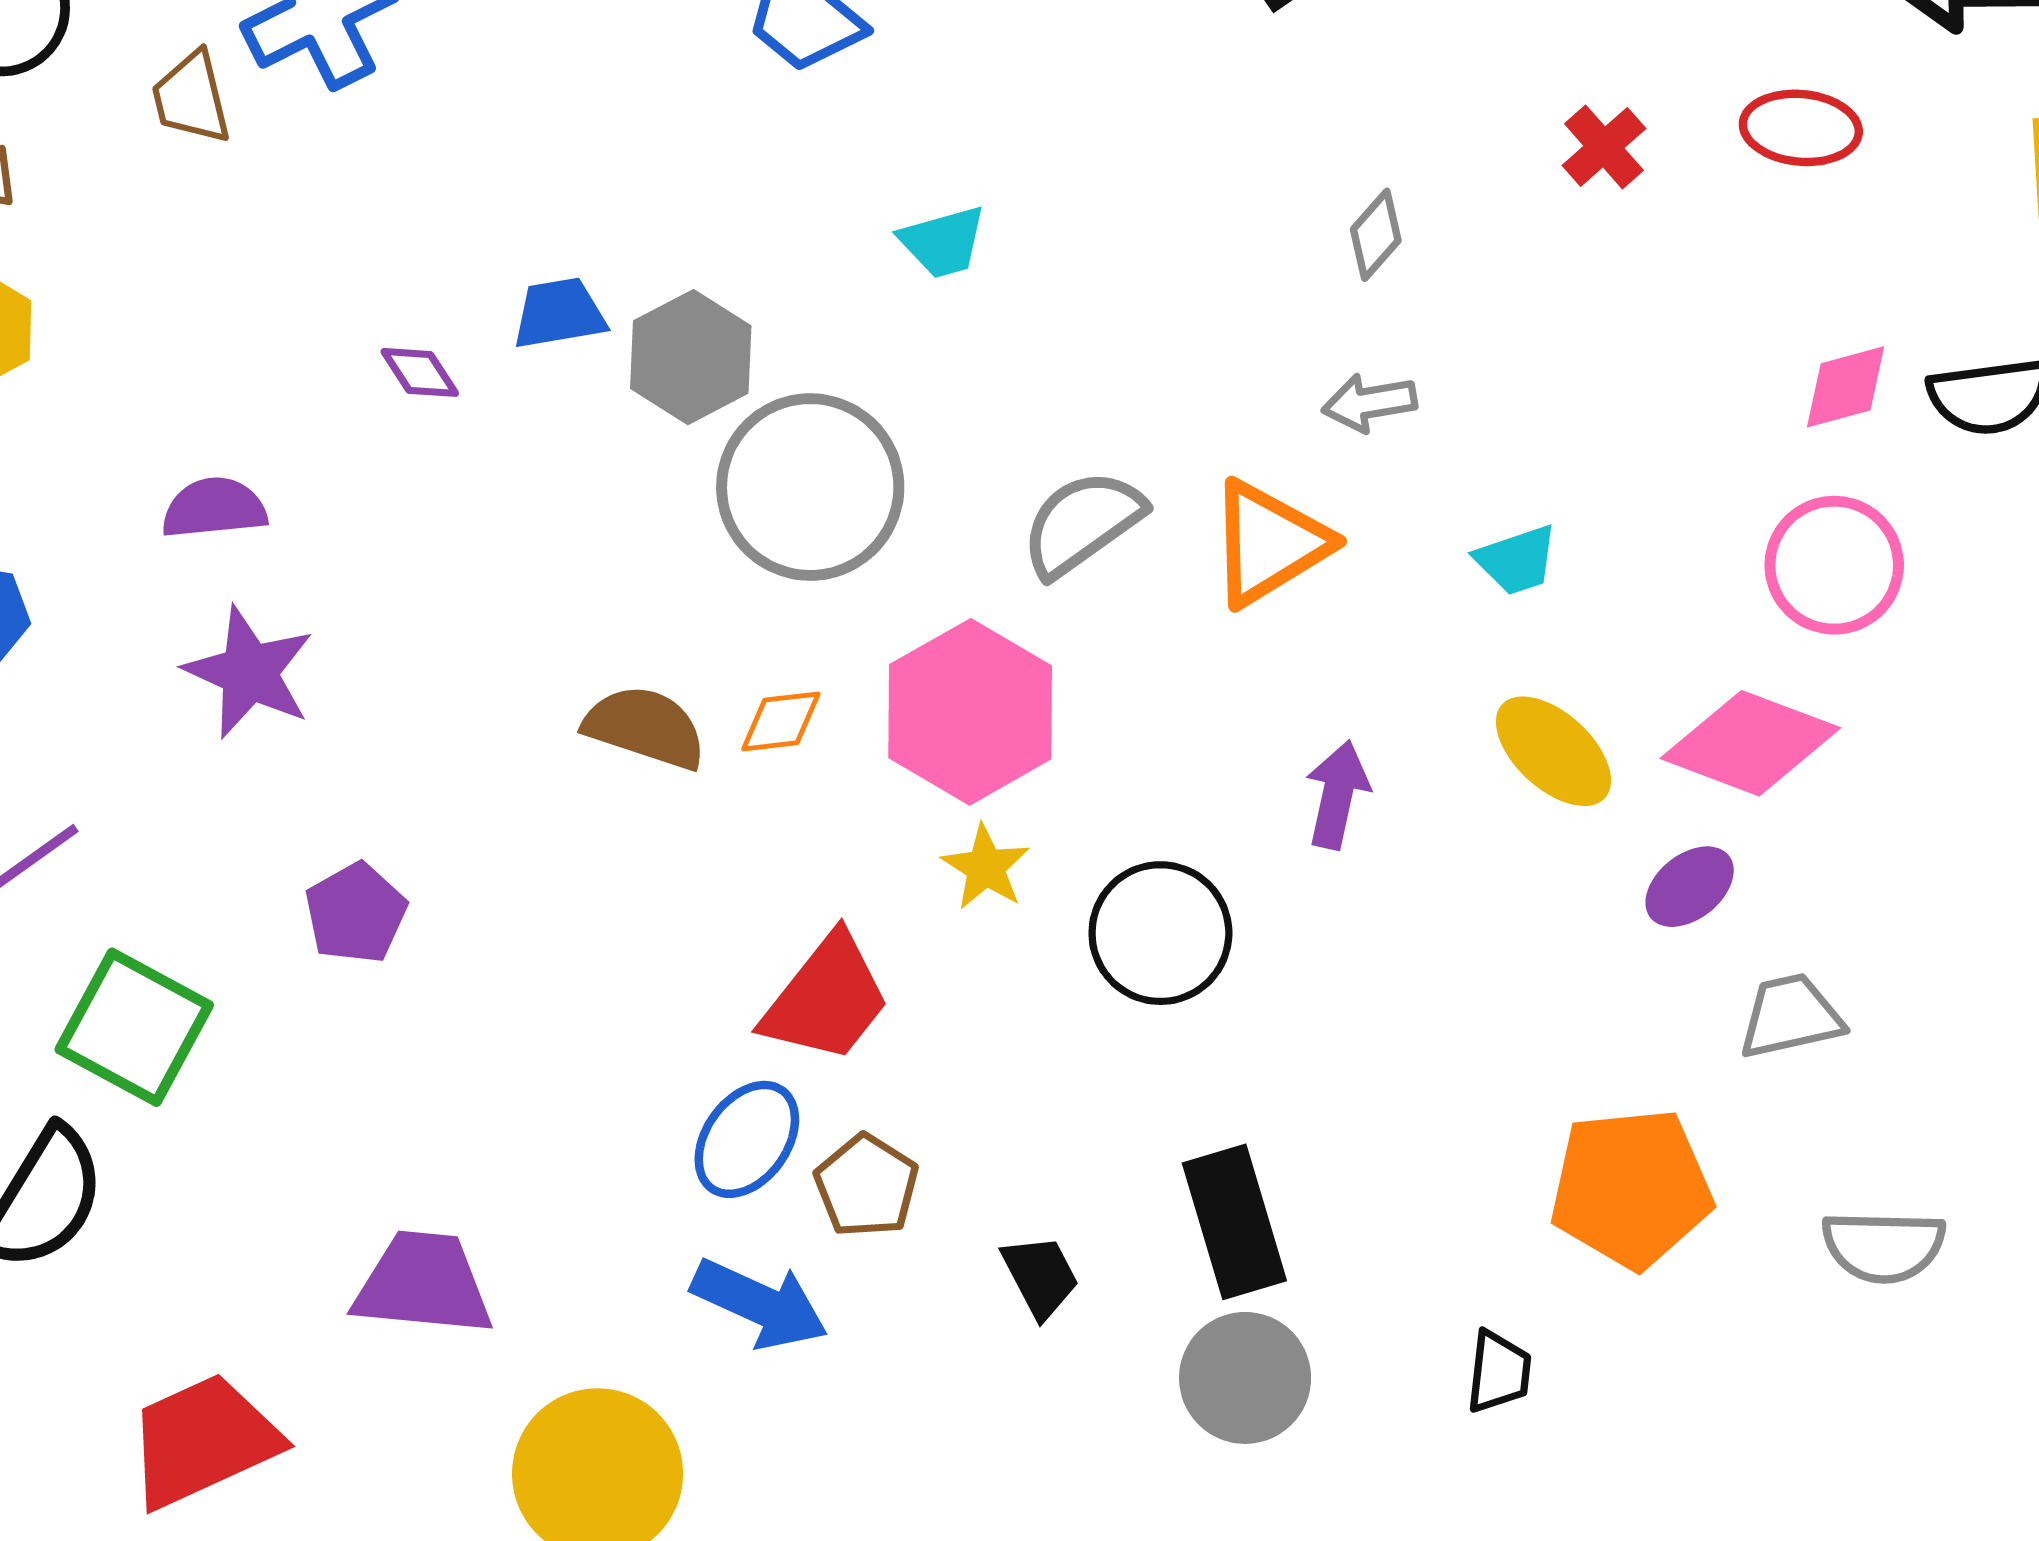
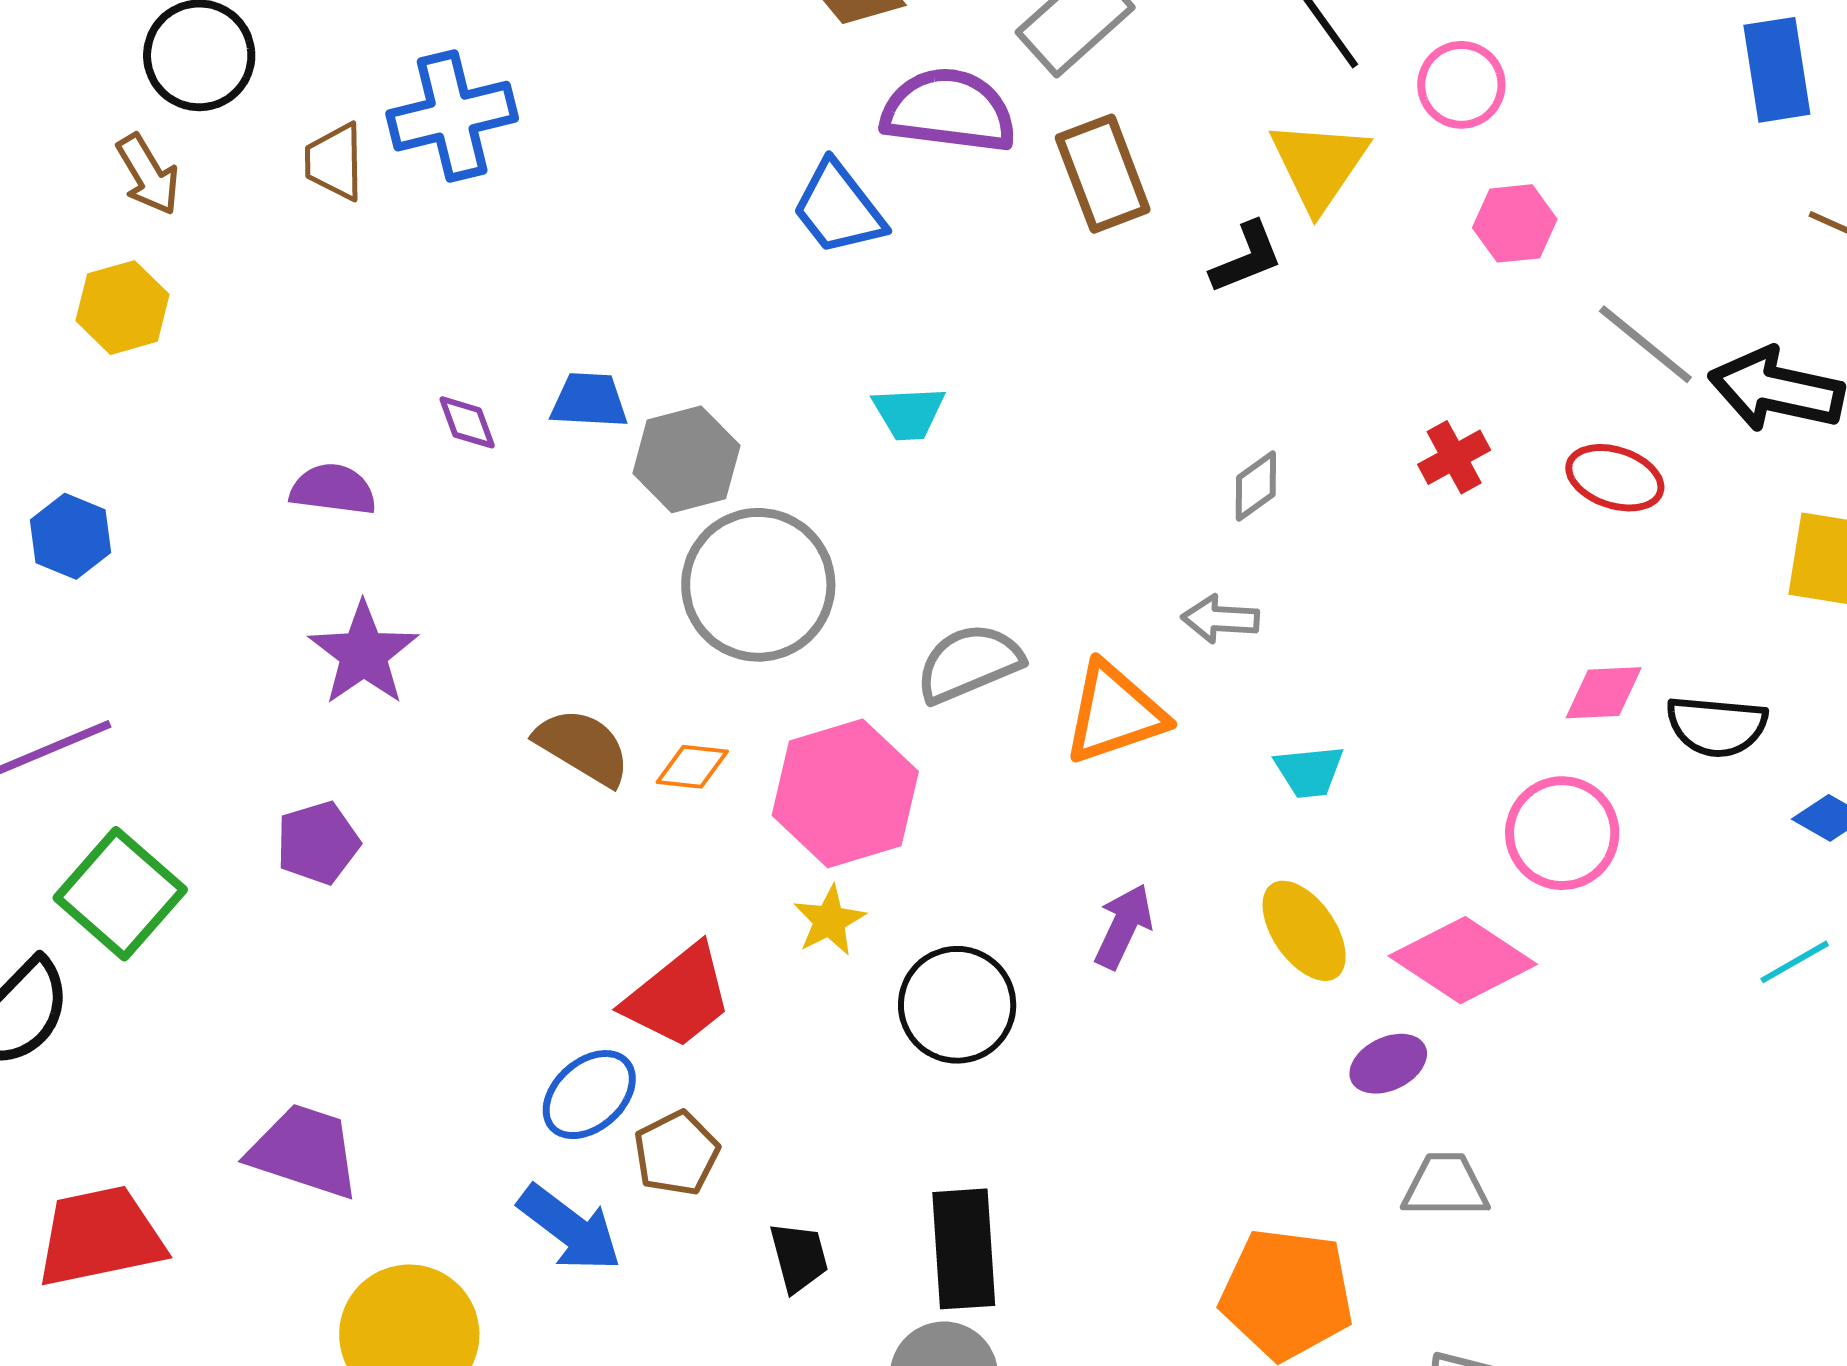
purple semicircle: (214, 508) -> (333, 489), moved
purple star: (249, 672) -> (364, 654), moved

